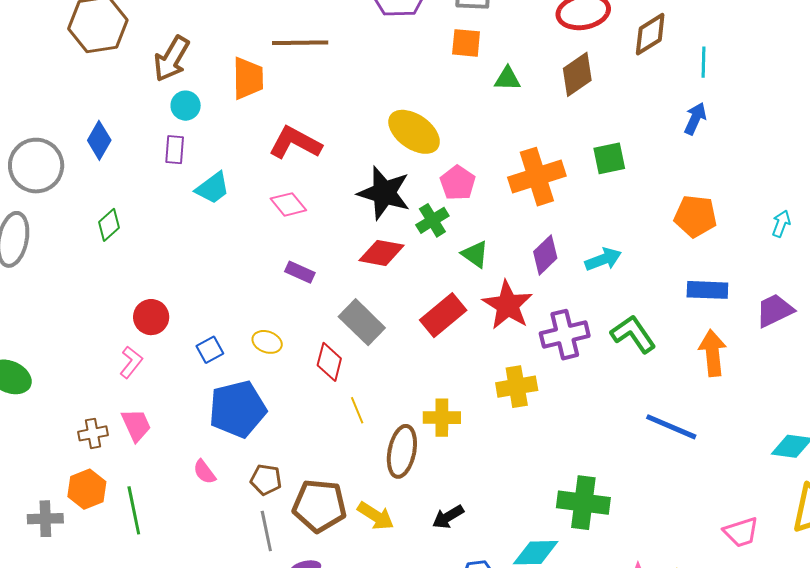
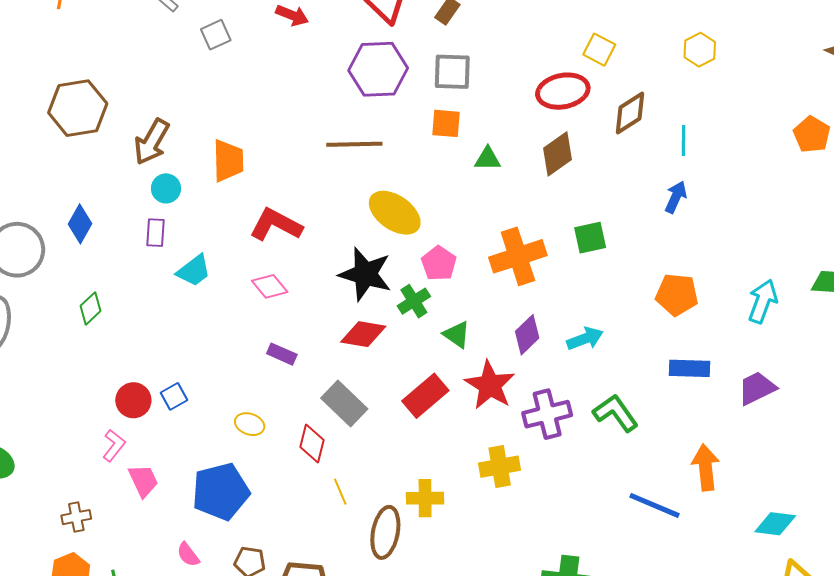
brown line: (300, 43) -> (354, 144), moved
cyan arrow: (781, 224) -> (763, 301), size x1.6
blue square: (210, 350) -> (174, 396), moved
orange arrow: (713, 353) -> (706, 467), moved
pink trapezoid: (136, 425) -> (143, 481), moved

